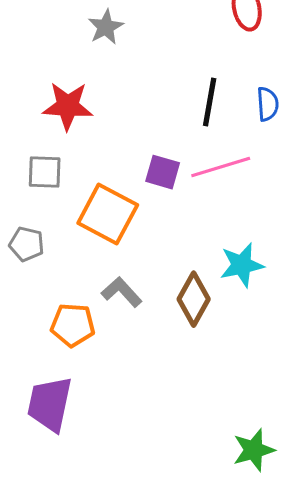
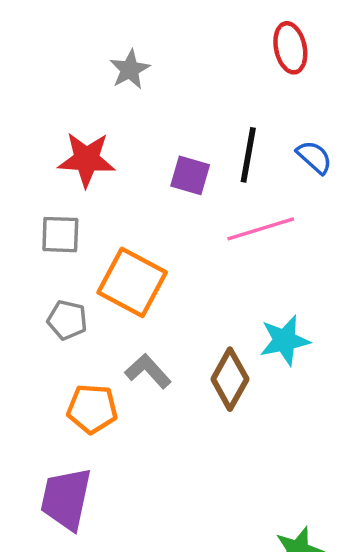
blue semicircle: (268, 104) -> (314, 157), turned -44
purple square: (163, 172) -> (190, 175), moved
gray pentagon: (27, 244) -> (67, 320), moved

